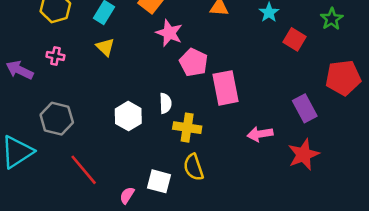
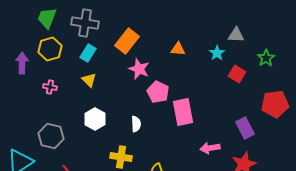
purple arrow: (20, 70) -> (22, 63), moved, turned 65
white hexagon: (128, 116) -> (95, 119), moved
yellow cross: (187, 128) -> (121, 157), moved

